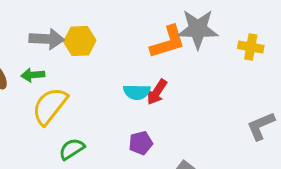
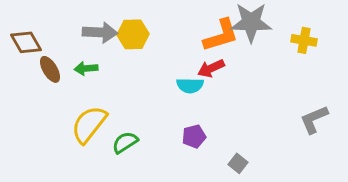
red arrow: (157, 92) -> (211, 68), moved, turned 32
yellow semicircle: (50, 106) -> (89, 124), moved

